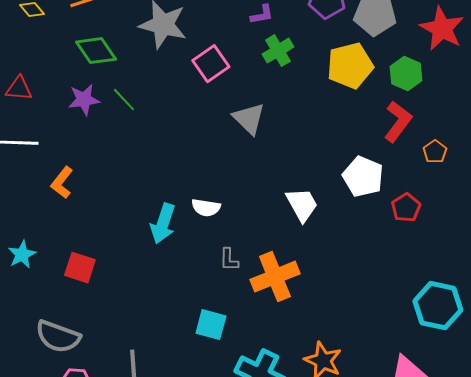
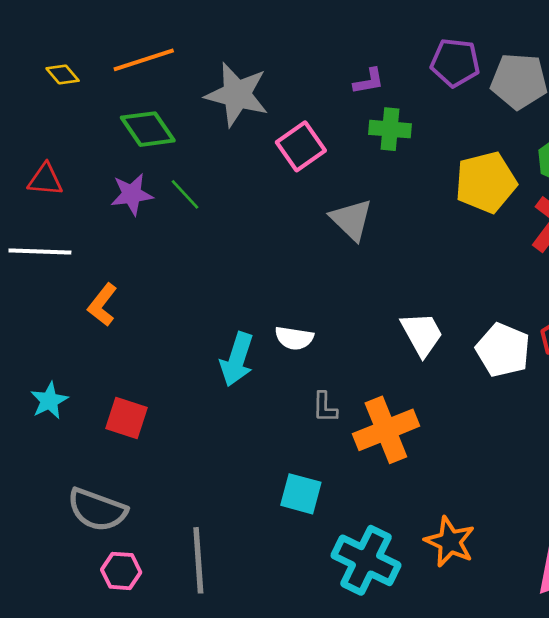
green cross: (278, 51) -> (390, 129), turned 36
yellow pentagon: (350, 66) -> (486, 182), moved
white pentagon: (363, 177) -> (503, 350), moved

